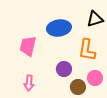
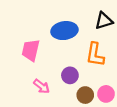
pink circle: (95, 78) -> (106, 94), moved
pink arrow: (29, 83) -> (42, 86), moved, turned -56

